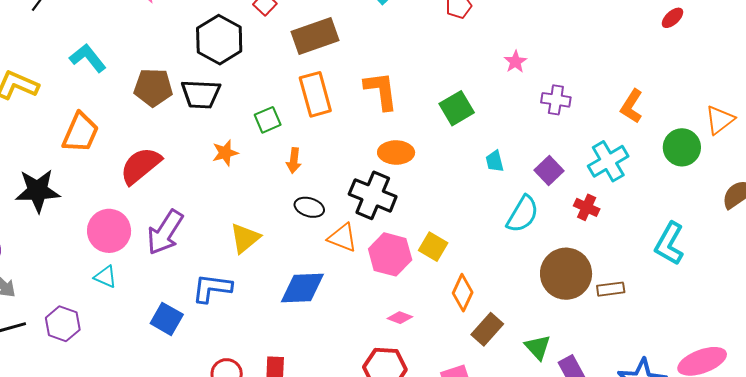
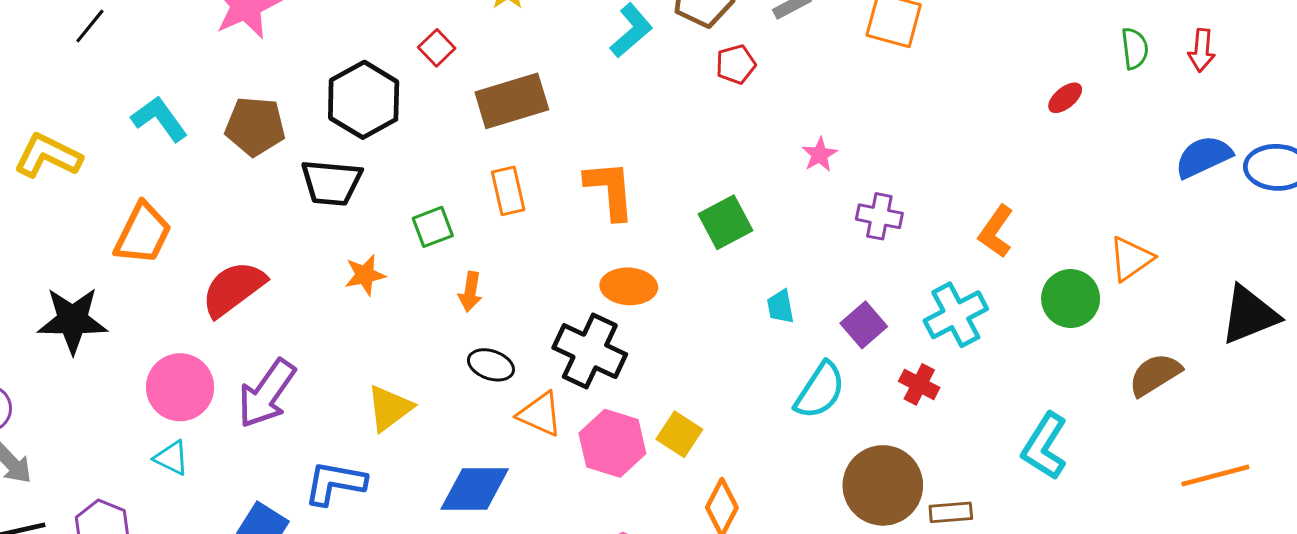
brown pentagon: (153, 87) -> (255, 126), moved
orange rectangle: (315, 94) -> (508, 191), size x0.7

